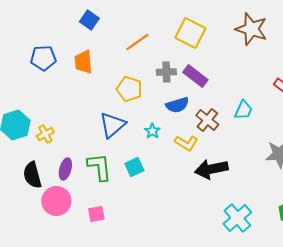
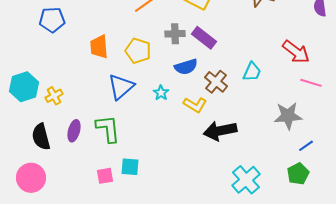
orange trapezoid: (83, 62) -> (99, 47), moved
cyan square: (134, 167) -> (130, 167), moved, turned 30
pink circle: (56, 201) -> (31, 178), moved

